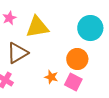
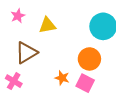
yellow triangle: (37, 27) -> (47, 25), size x0.7

